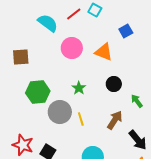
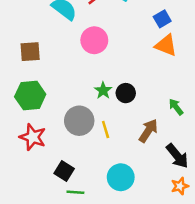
orange triangle: (104, 52) -> (166, 45), moved
black circle: (114, 84) -> (126, 93), moved
green hexagon: (38, 92) -> (30, 96), moved
red star: (23, 145) -> (33, 137), moved

